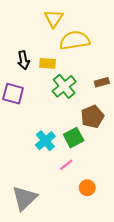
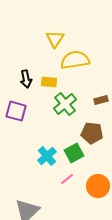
brown pentagon: (92, 117) -> (92, 133), turned 30
orange circle: (87, 188) -> (98, 186), moved, size x1.5

